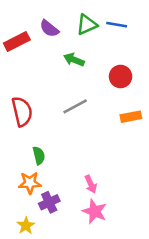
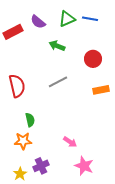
pink arrow: (91, 184) -> (70, 142), turned -32
purple cross: (49, 202) -> (41, 166), moved
pink star: (95, 211) -> (84, 166), moved

